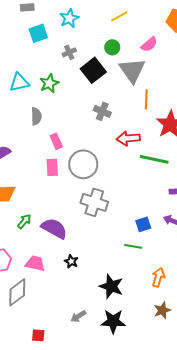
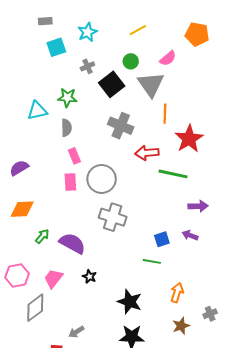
cyan triangle: (19, 82) -> (37, 111), moved
green star: (49, 83) -> (67, 98), turned 30
gray cross: (102, 111) -> (121, 126), size x1.4
gray semicircle: (36, 116) -> (66, 128), moved
pink trapezoid: (35, 263) -> (53, 279), turned -65
gray arrow: (78, 316) -> (76, 332), moved

